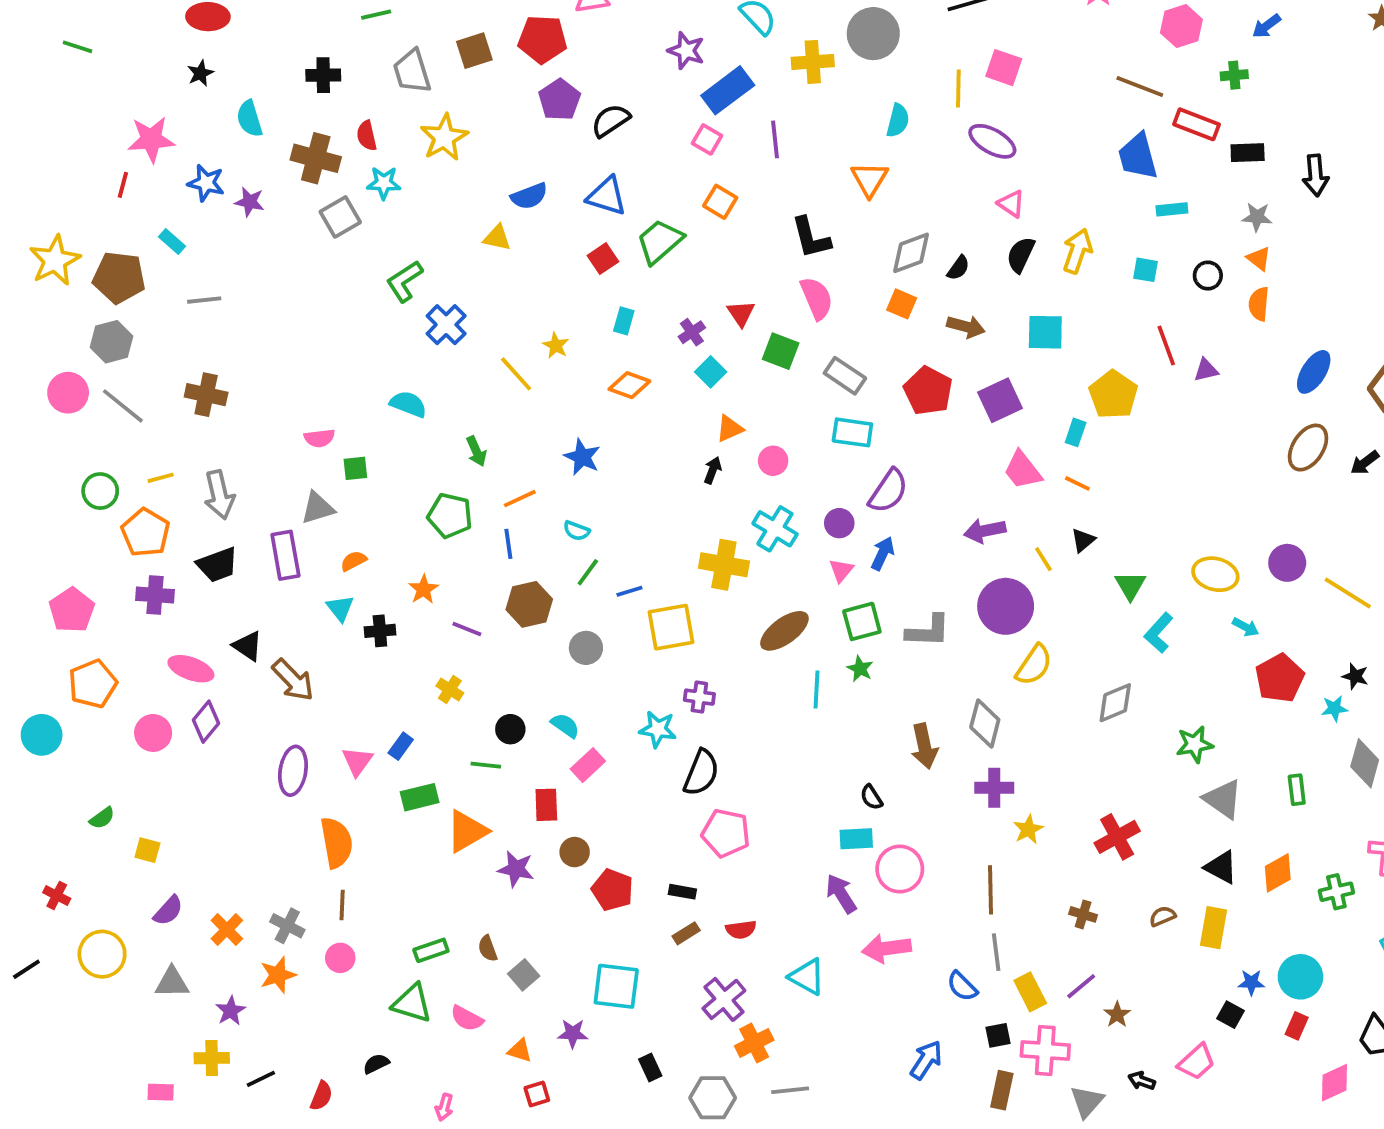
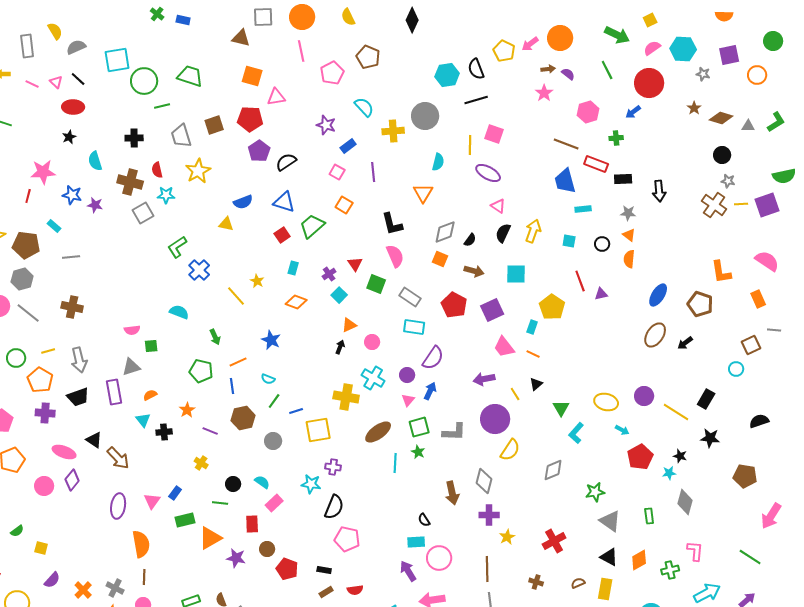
blue rectangle: (728, 90) -> (348, 146), size x0.6

